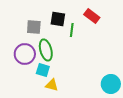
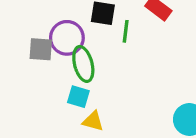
gray square: (34, 27) -> (41, 49), moved
purple circle: (25, 54) -> (67, 38), moved

